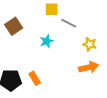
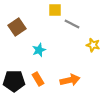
cyan star: (47, 41) -> (39, 50), moved
orange arrow: (89, 67) -> (70, 80), moved

